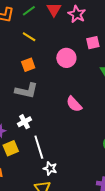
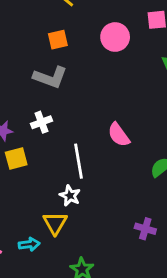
pink semicircle: (74, 104) -> (119, 135), moved
white line: (39, 147) -> (79, 161), moved

